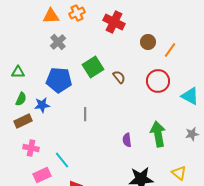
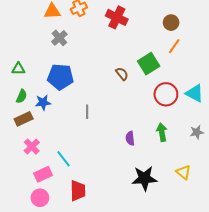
brown circle: (148, 42) -> (171, 23), moved
green square: (93, 67) -> (149, 64), moved
red circle: (158, 81) -> (166, 94), moved
green arrow: (158, 134) -> (162, 132), size x0.7
pink cross: (31, 148) -> (32, 147), turned 35

